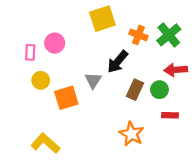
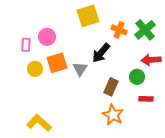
brown rectangle: (135, 90) -> (111, 87), moved
orange square: (66, 98) -> (57, 63), moved

